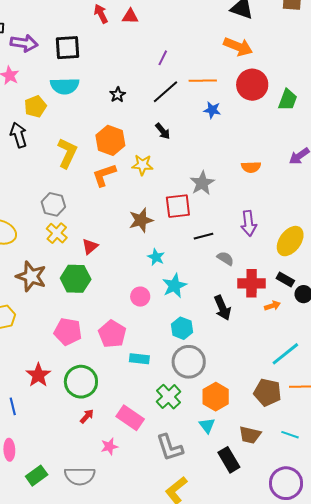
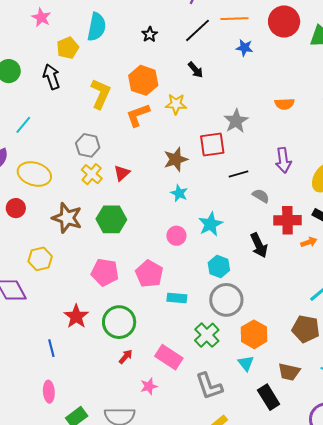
cyan semicircle: (65, 86) -> (97, 27), turned -76
red triangle: (90, 246) -> (122, 173), moved
cyan star: (156, 257) -> (179, 193), moved

